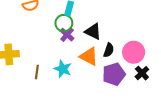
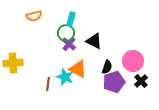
black semicircle: (109, 50) -> (107, 67), moved
orange triangle: (89, 56) -> (78, 69), moved
brown line: (37, 72) -> (48, 84), moved

